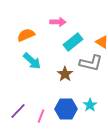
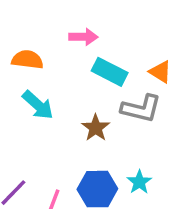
orange semicircle: (26, 35) -> (27, 60), turned 30
cyan rectangle: (73, 42) -> (110, 72), turned 66

